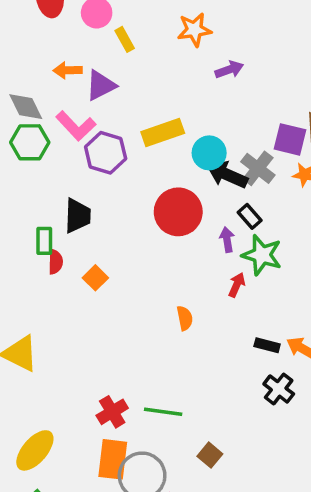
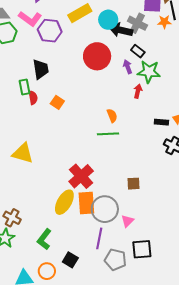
red cross: (112, 412) -> (81, 176), size x1.4
green line: (163, 412) -> (108, 134), moved
yellow ellipse: (35, 450) -> (64, 202), moved
brown square: (210, 455) -> (134, 184), moved, turned -32

